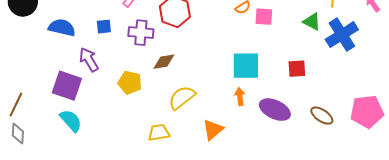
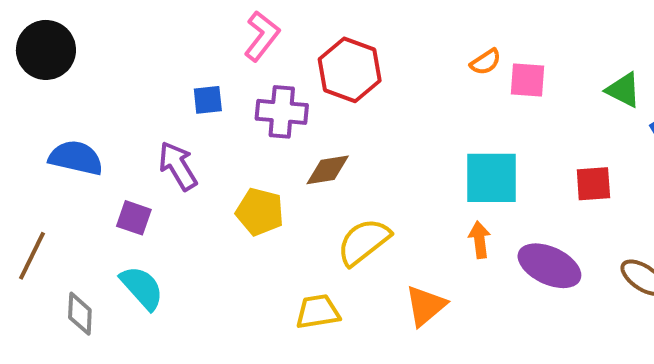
blue semicircle: (62, 28) -> (76, 158), moved
purple square: (67, 86) -> (134, 218), size x0.6
gray diamond: (18, 134) -> (80, 314), moved

